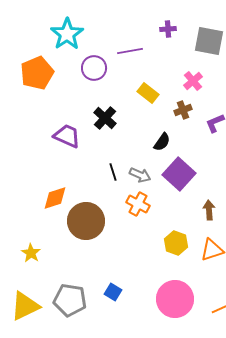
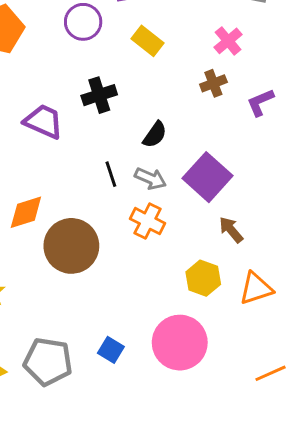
yellow rectangle: (148, 93) -> (148, 41), moved
black cross: (105, 118) -> (99, 95), turned 30
black semicircle: (162, 142) -> (155, 135), moved
brown arrow: (209, 210) -> (231, 230), moved, turned -36
pink circle: (175, 299) -> (180, 343), moved

